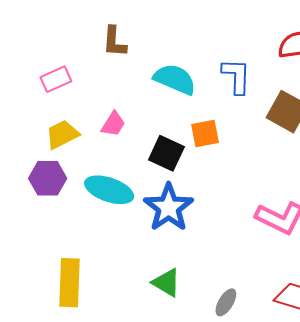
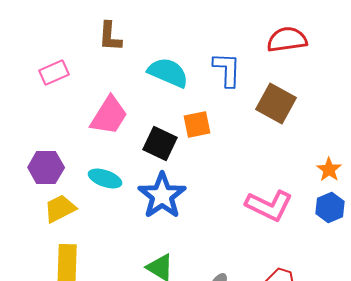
pink trapezoid: (113, 124) -> (109, 116), size x1.6
yellow trapezoid: (62, 135) -> (60, 208), moved
cyan ellipse: (109, 190) -> (105, 178), size x0.7

